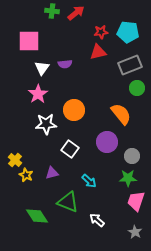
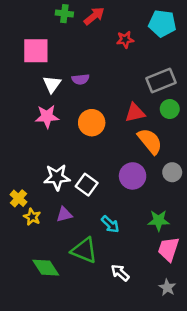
cyan pentagon: (128, 32) -> (162, 23), moved
red triangle: (98, 52) -> (135, 113), moved
pink star: (38, 94) -> (47, 116), turned 30
orange circle: (74, 110) -> (92, 123), moved
white star: (46, 124) -> (57, 177), moved
gray circle: (132, 156) -> (172, 172), moved

